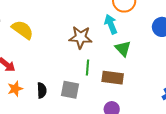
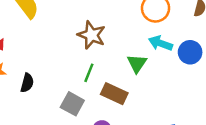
cyan arrow: (111, 24) -> (161, 43), moved, turned -66
gray square: (70, 90) -> (72, 104), moved

